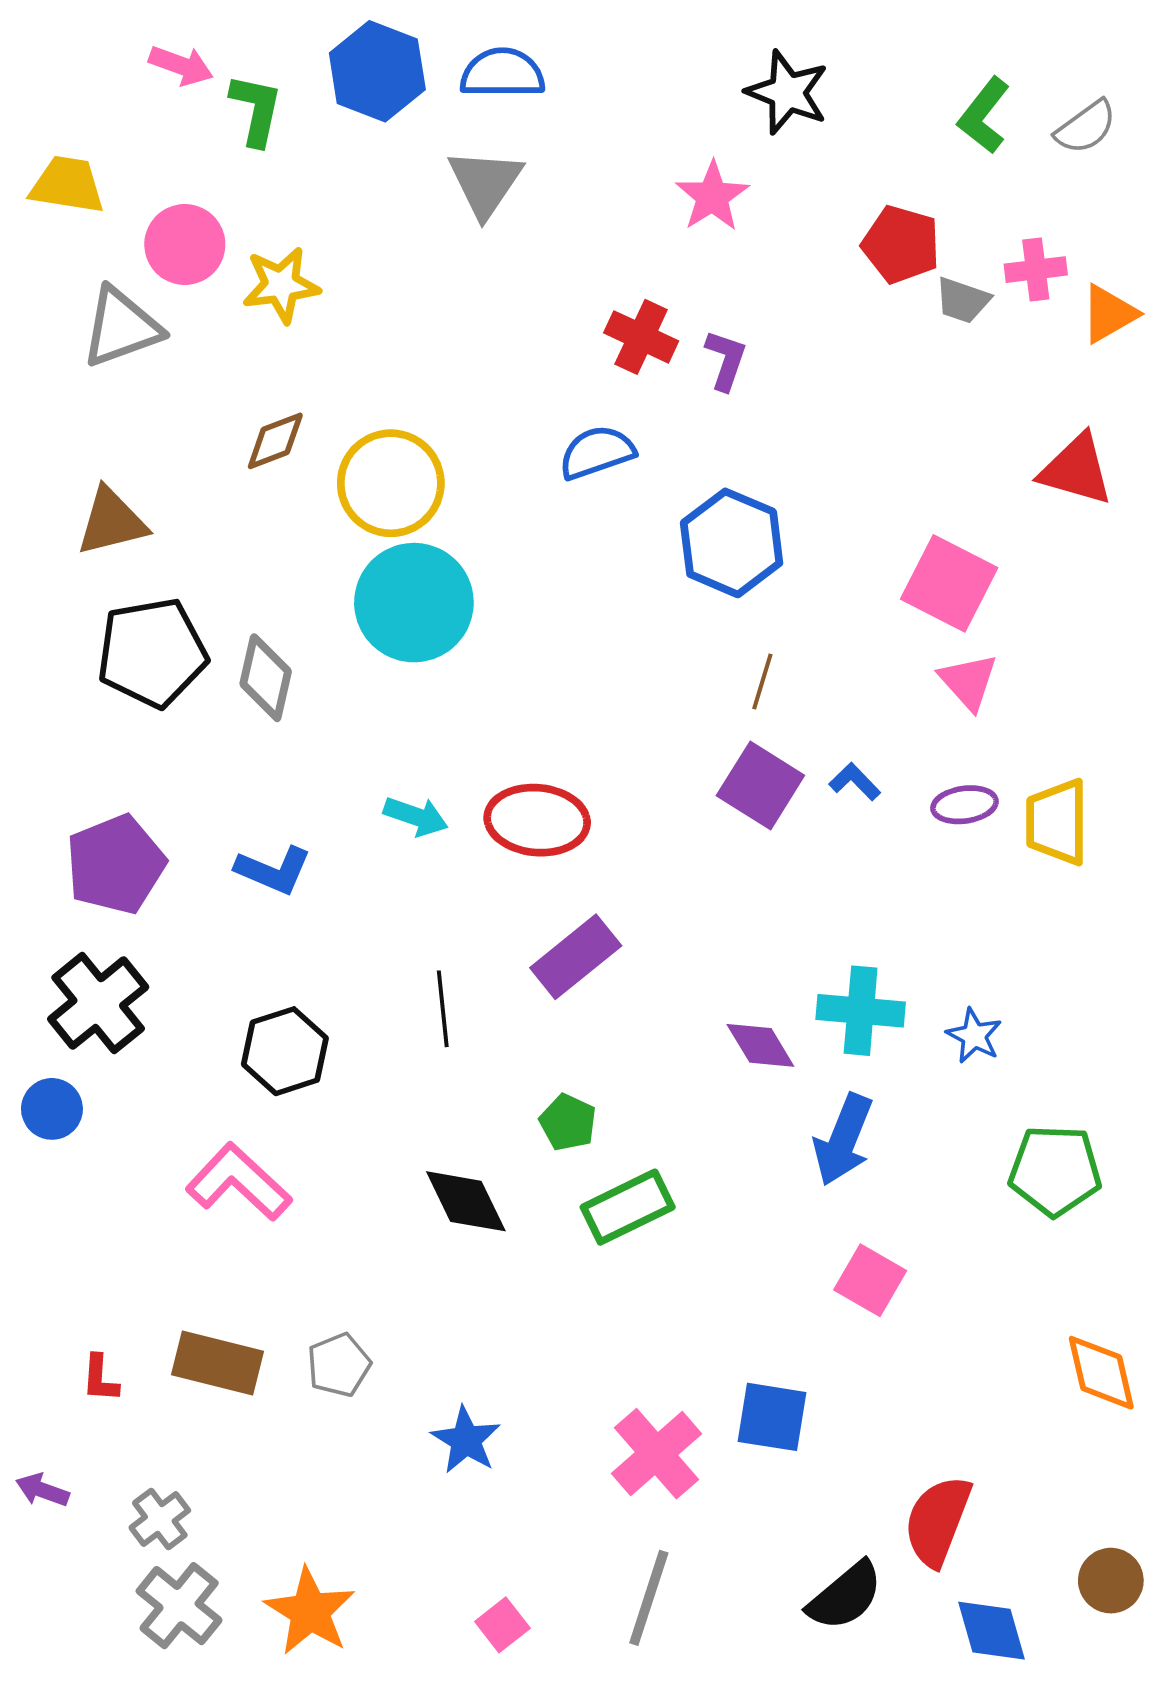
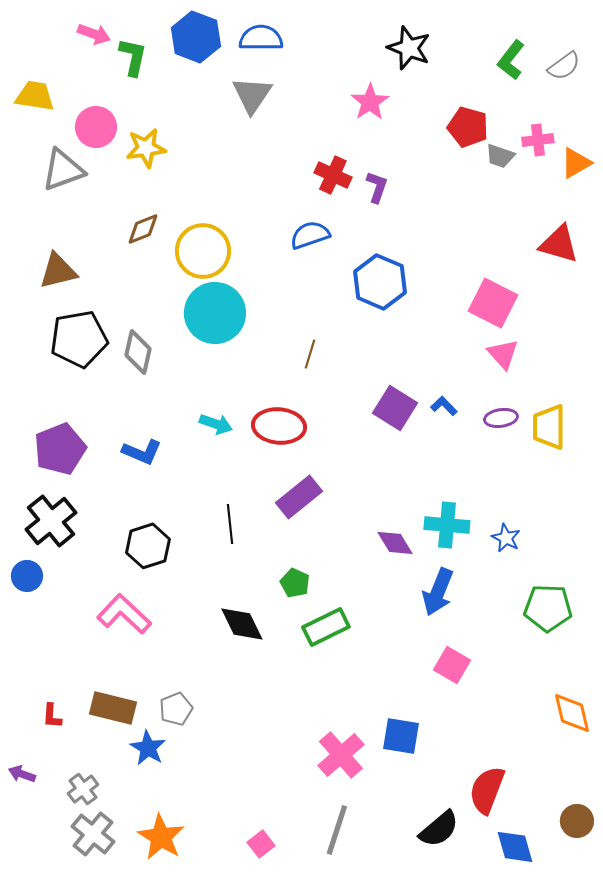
brown line: (762, 682) -> (310, 354), moved
blue star: (466, 1440) -> (148, 748), moved

